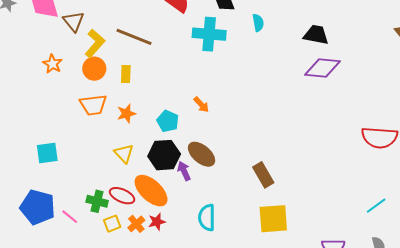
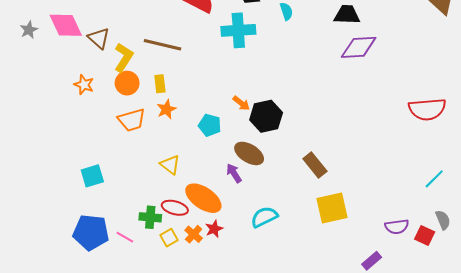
orange star: (126, 113) -> (166, 109), moved
black hexagon: (164, 155) -> (266, 116), moved
cyan semicircle: (207, 218) -> (264, 217), turned 72

